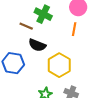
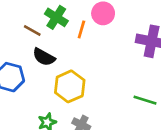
orange line: (74, 29) -> (81, 29), moved

